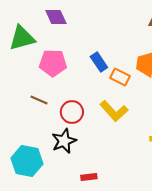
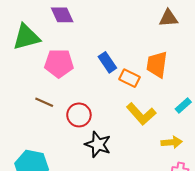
yellow L-shape: (114, 111) -> (141, 114), moved
black star: (64, 141) -> (98, 144), moved, turned -30

